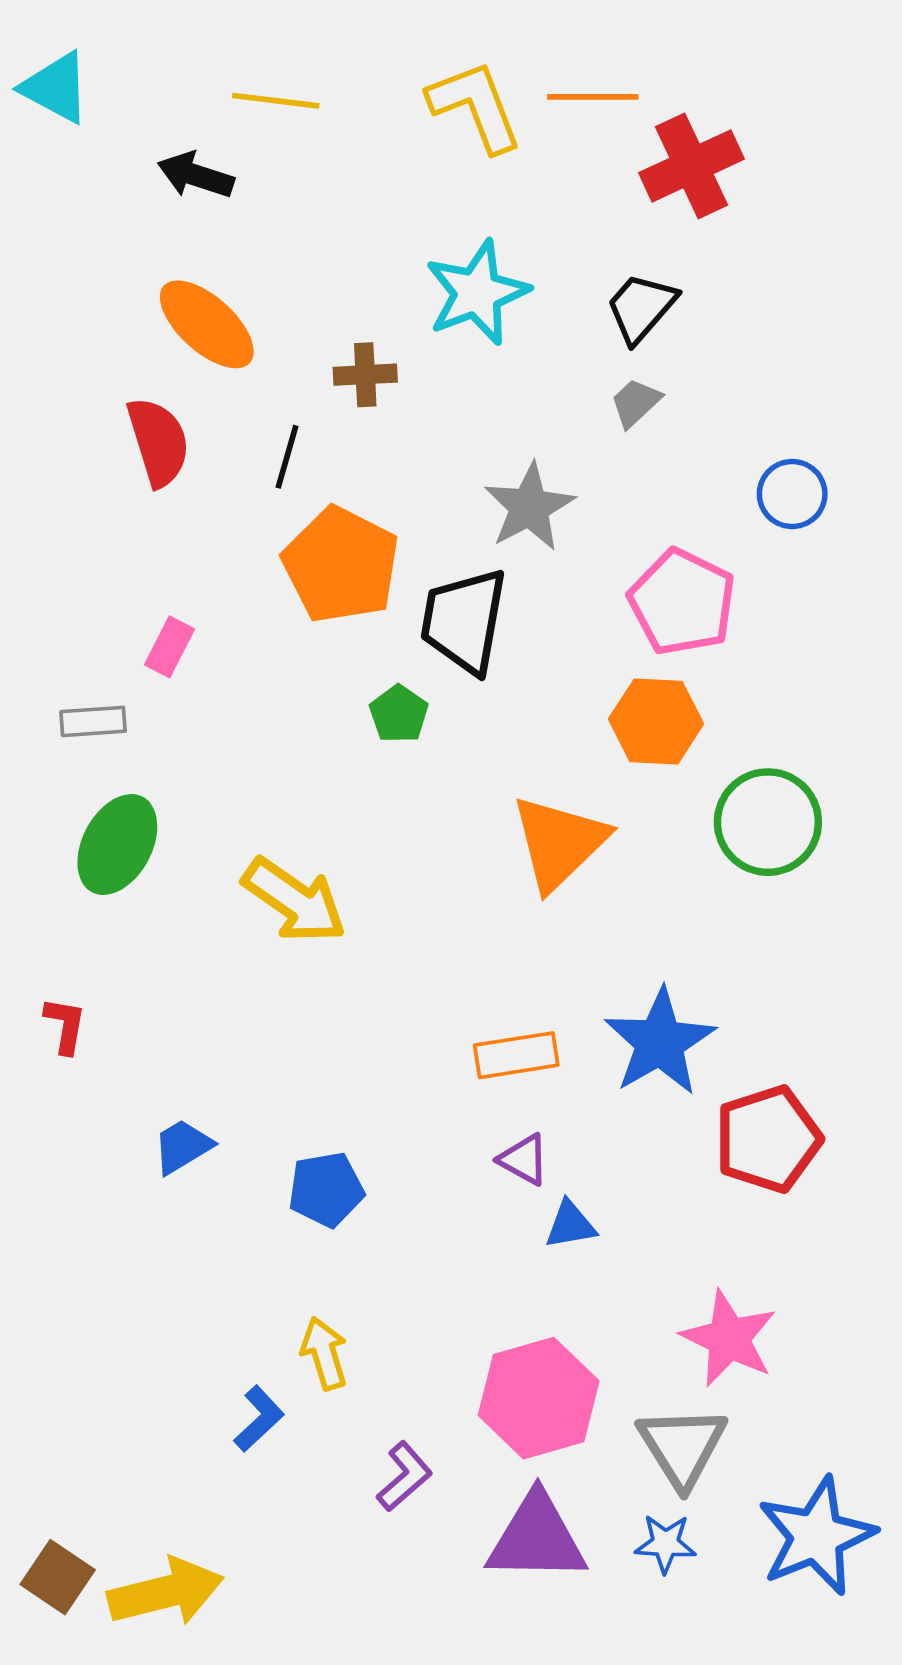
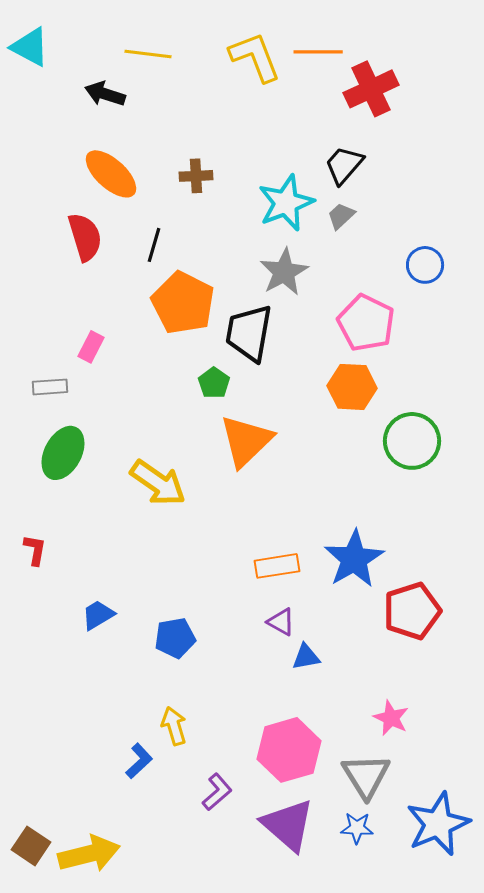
cyan star: (477, 293) -> (286, 203), moved
brown cross: (365, 375) -> (196, 176), moved
orange triangle: (559, 843) -> (246, 441), moved
pink star: (729, 1338) -> (391, 718), size x0.7
purple triangle: (537, 1538) -> (288, 825), turned 40

